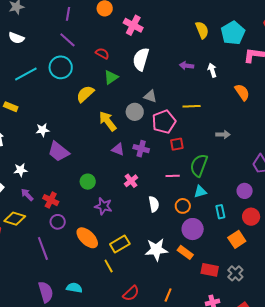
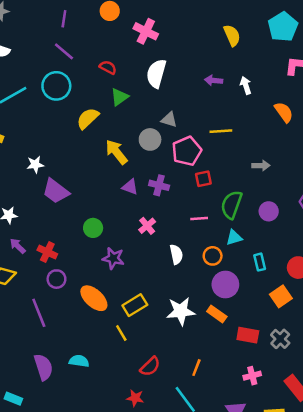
cyan pentagon: (233, 33) -> (283, 27), moved
purple circle: (245, 191) -> (269, 211), moved

